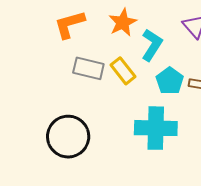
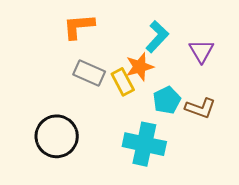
orange star: (123, 22) -> (140, 67), moved
cyan L-shape: (152, 45) -> (157, 37), moved

